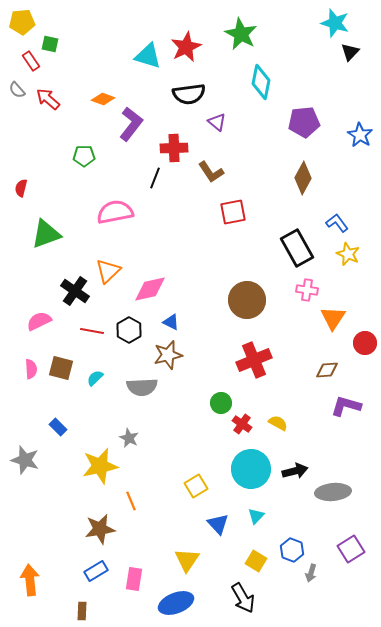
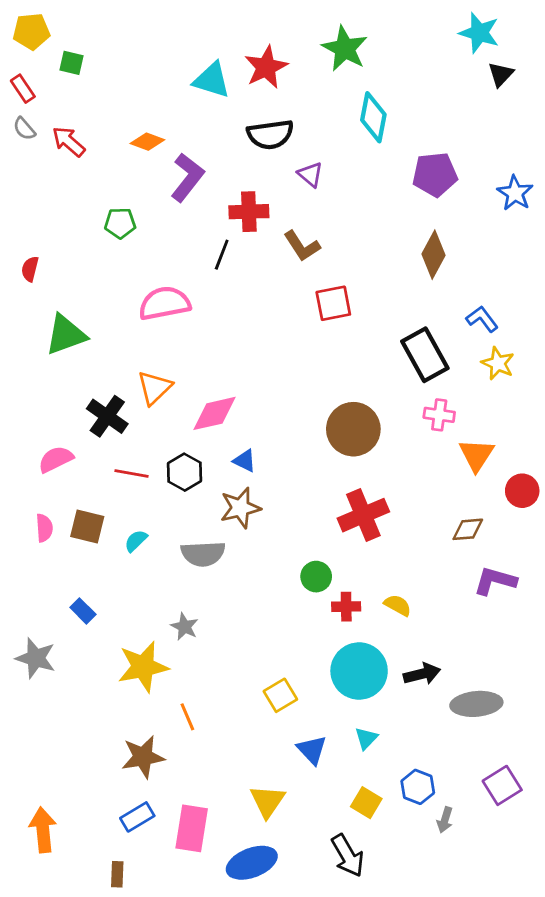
red rectangle: (31, 61) -> (23, 89), moved
red cross: (242, 424) -> (346, 607), turned -36
pink rectangle: (134, 579) -> (192, 828), size x1.4

